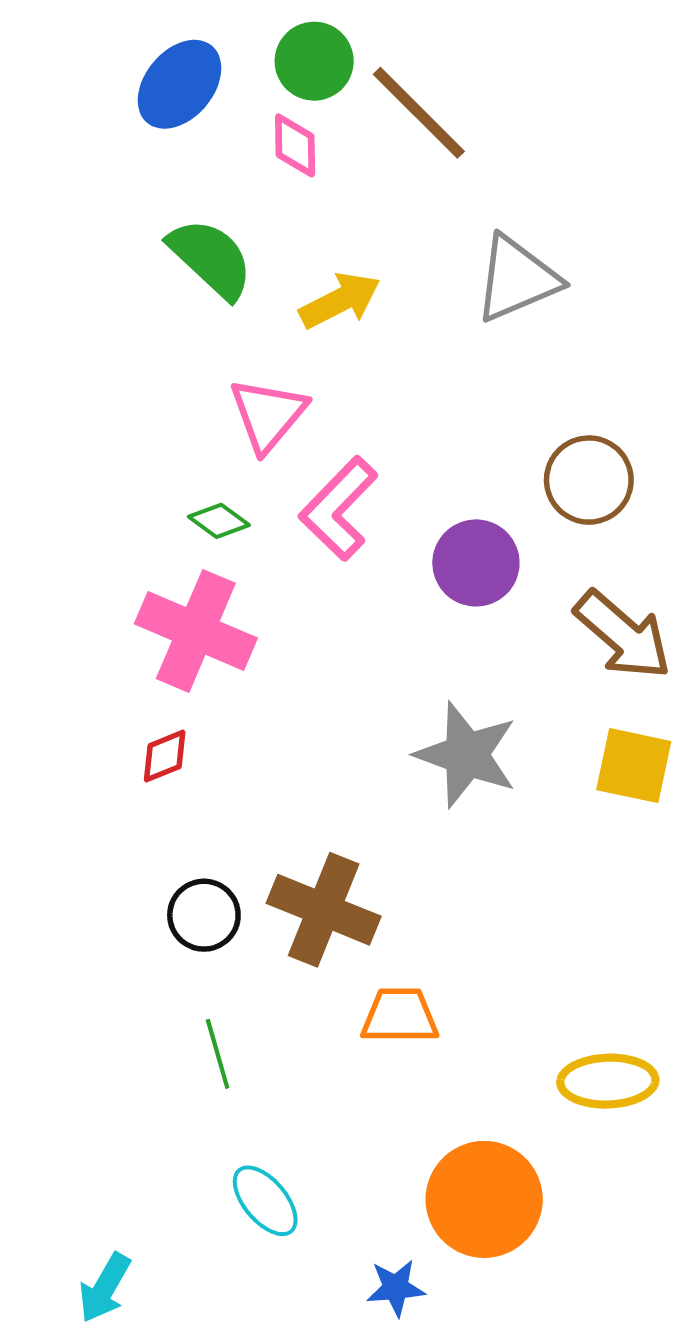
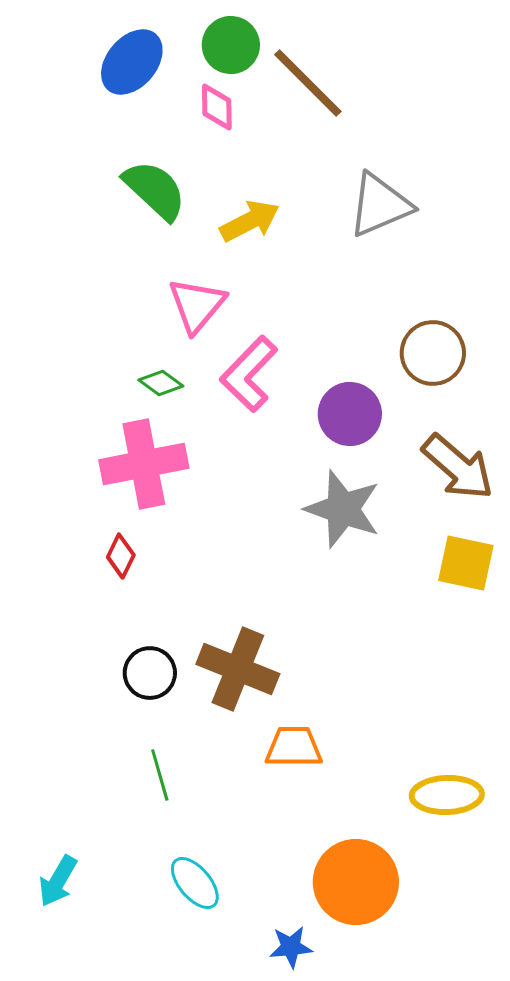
pink cross: (196, 631) -> (144, 464), turned -34
gray star: (466, 755) -> (343, 509), moved
red diamond: (165, 756) -> (121, 556), turned -42
cyan arrow: (105, 1288) -> (58, 881), moved

